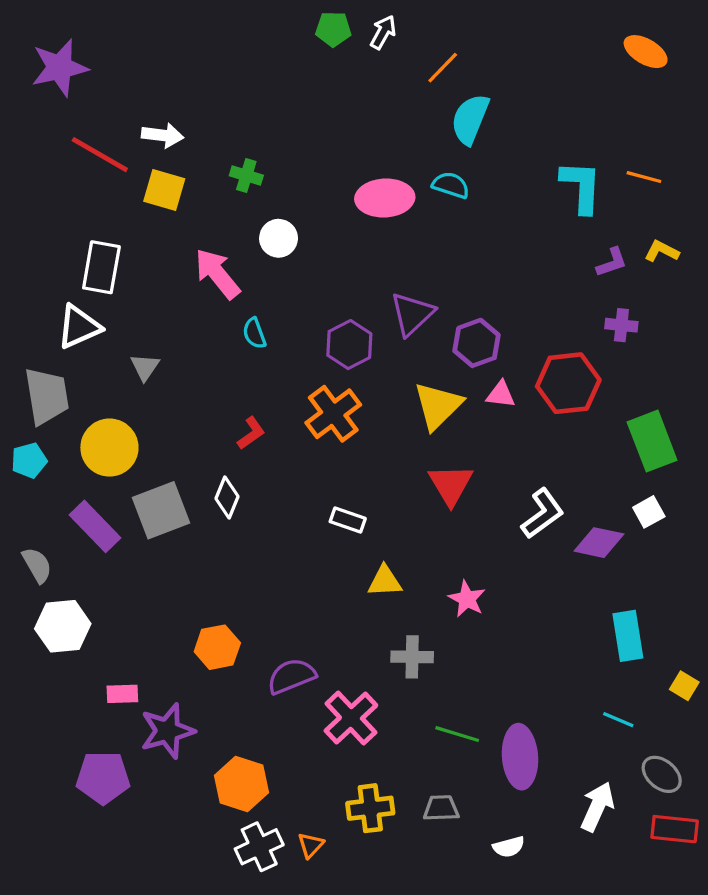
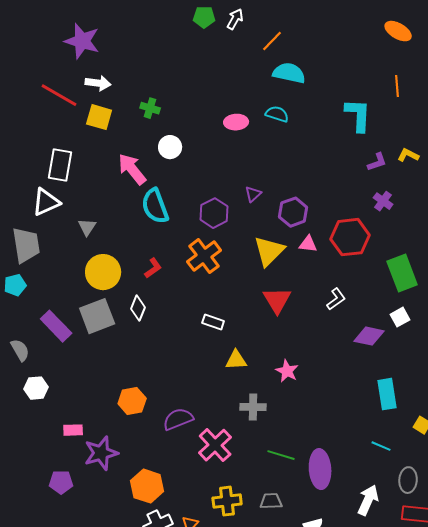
purple star: (60, 68) -> (82, 41), moved, turned 30
cyan semicircle: (470, 119) -> (289, 73), turned 80
orange line: (644, 177) -> (397, 86), moved, turned 70
pink ellipse: (385, 198) -> (236, 122), size x0.7
purple triangle: (412, 314) -> (253, 194), size x0.6
purple cross: (621, 325) -> (383, 201), turned 30
cyan semicircle: (254, 333) -> (155, 206), size x1.8
yellow circle: (109, 448) -> (103, 272), moved
white L-shape: (543, 514) -> (336, 299), moved, size x0.7
white hexagon: (63, 626) -> (36, 388), size x0.7
gray ellipse: (662, 774) -> (408, 480), turned 55
purple pentagon: (103, 778) -> (61, 482), size x0.7

